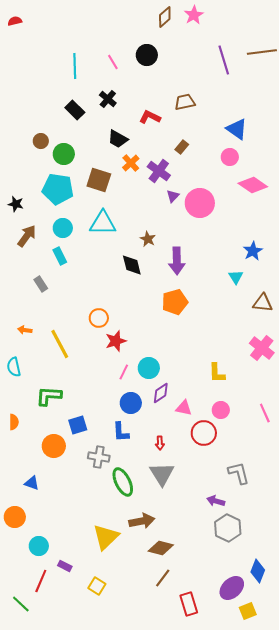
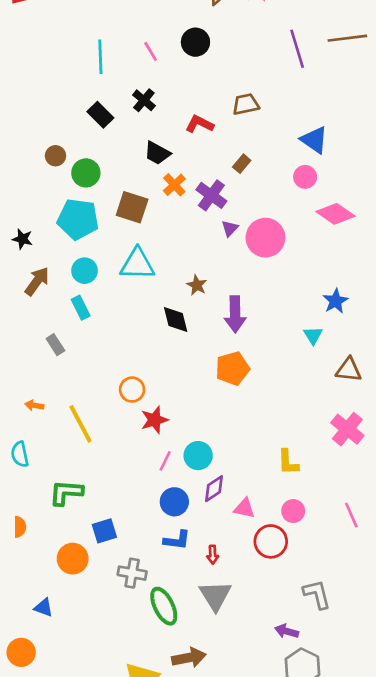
blue L-shape: (121, 432) -> (177, 540), moved, turned -80

